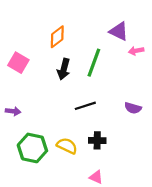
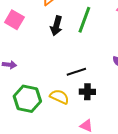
black line: (85, 106) -> (76, 72), moved

